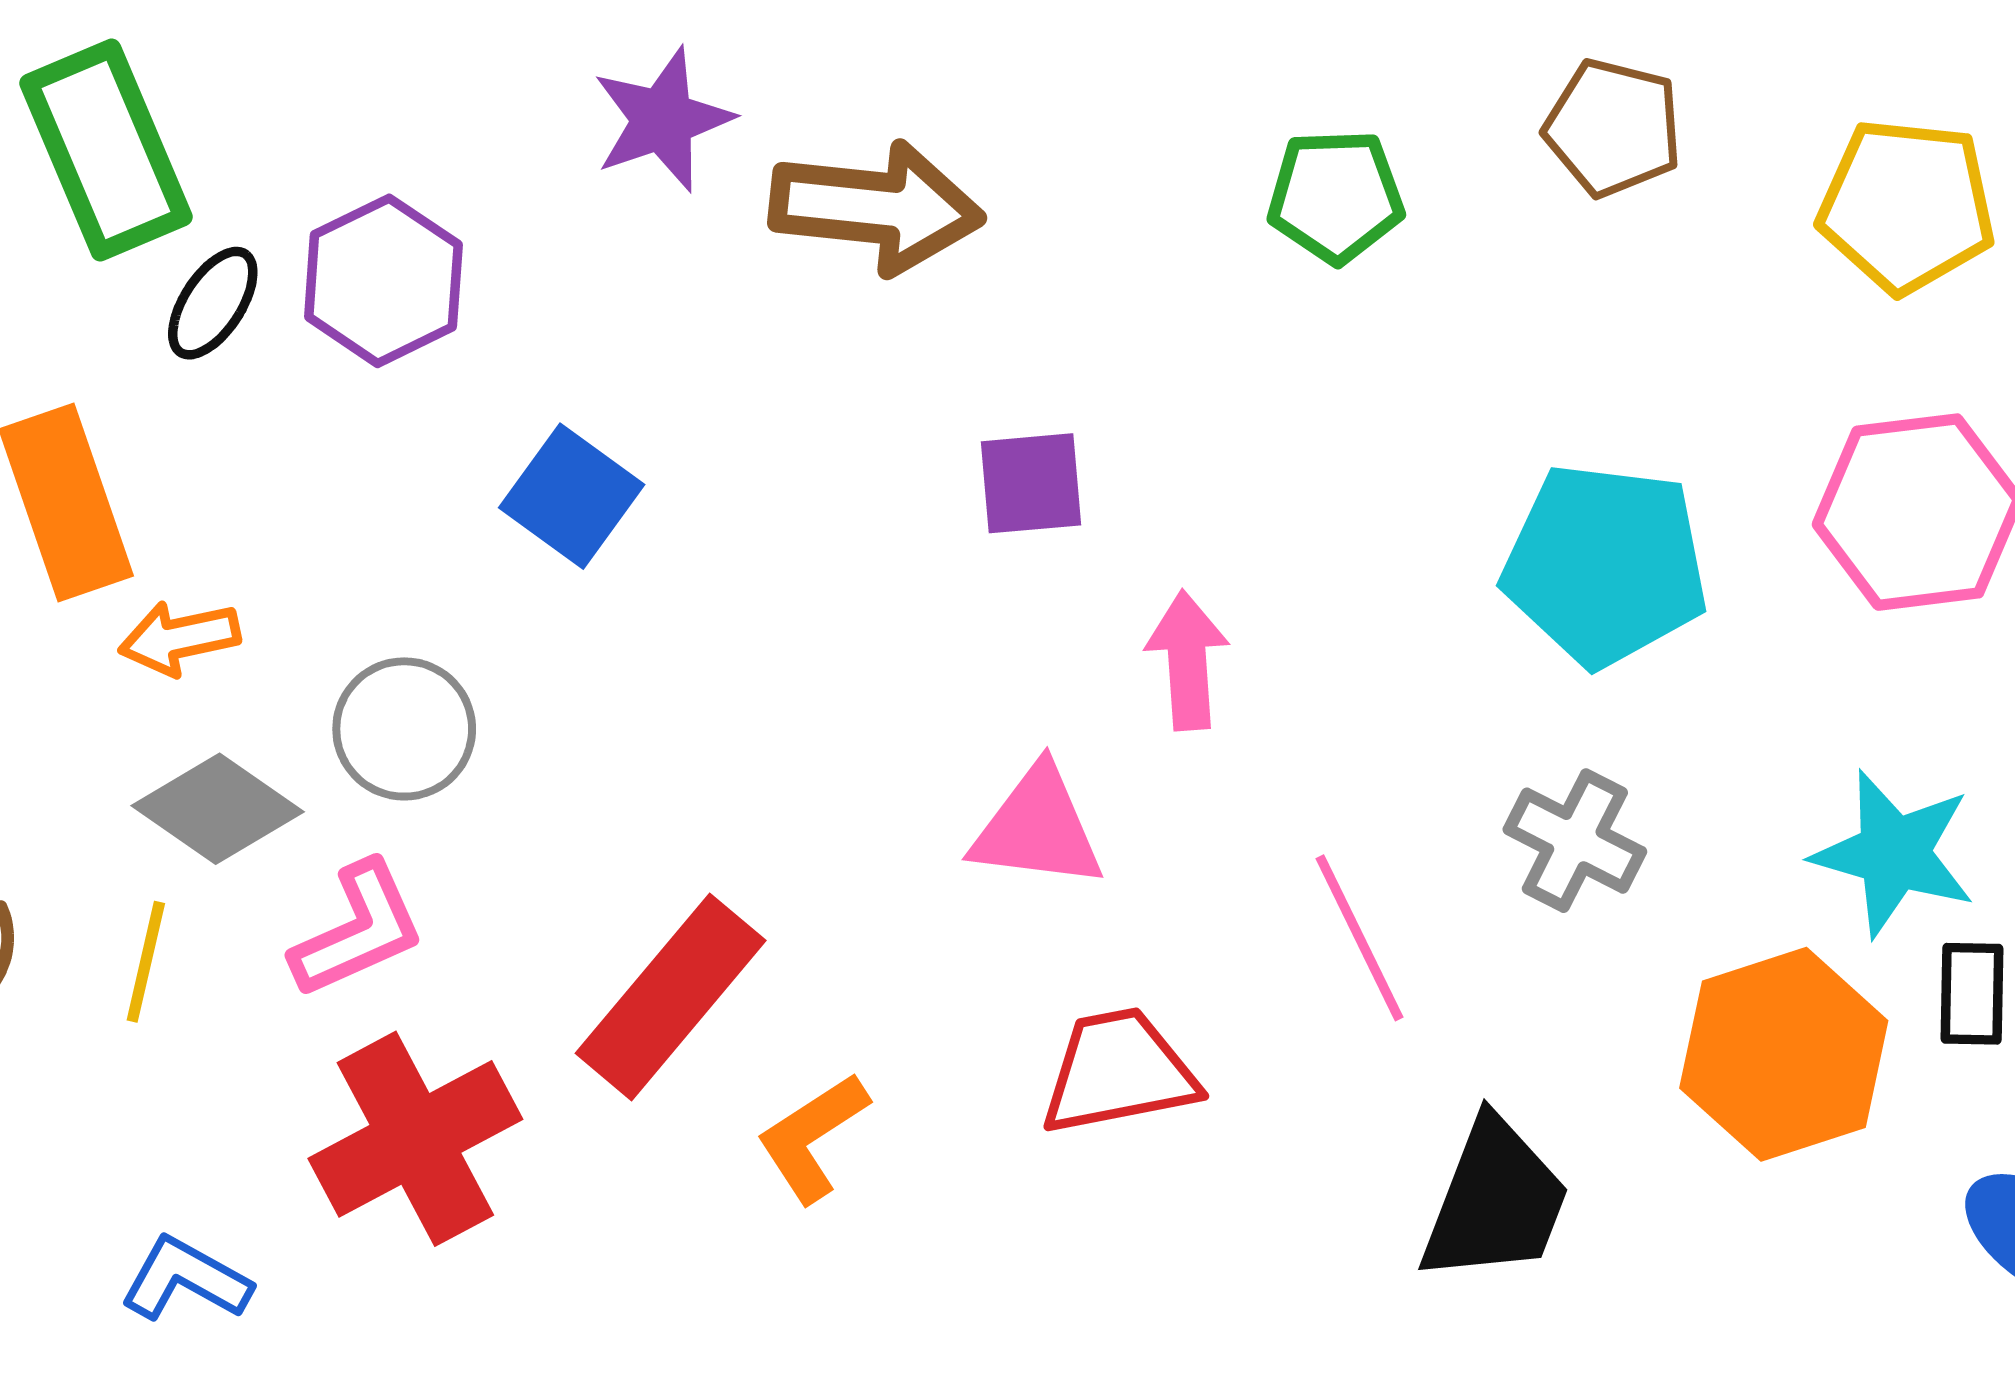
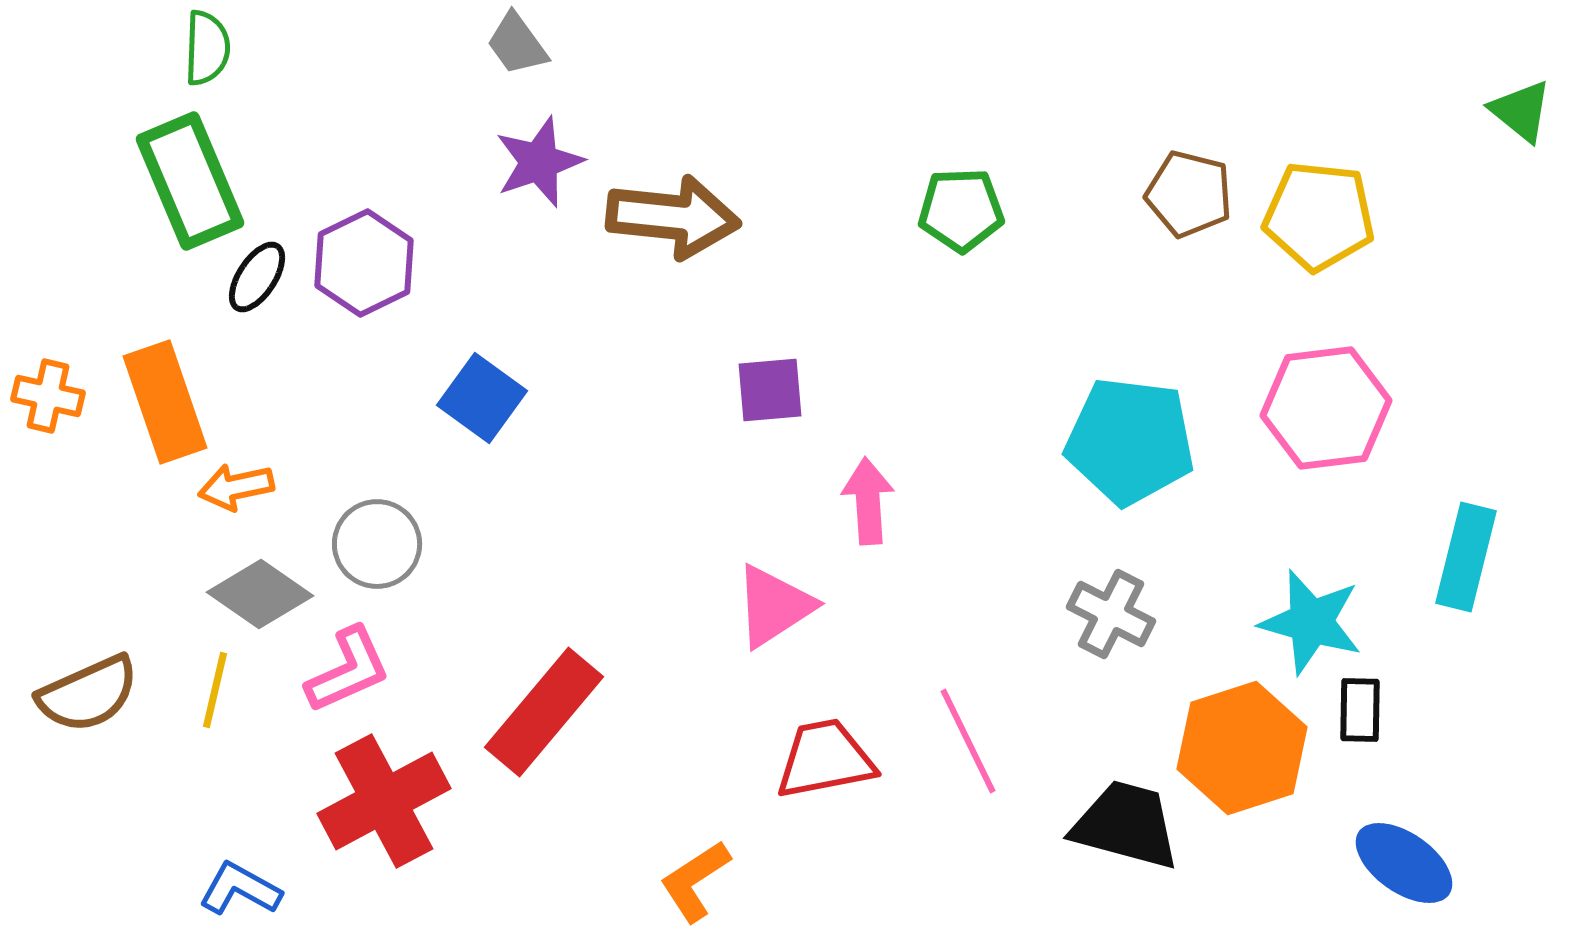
brown pentagon: (1613, 128) -> (1189, 194), moved
pink triangle: (1037, 828) -> (774, 606), turned -40
pink line: (1360, 938) -> (968, 741), moved
orange L-shape: (812, 1137) -> (695, 881), moved
black trapezoid: (1495, 1201) -> (1126, 825), moved, turned -96

